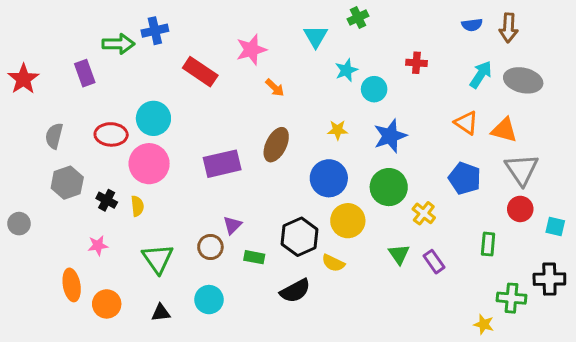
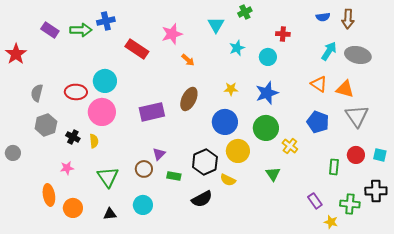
red cross: (416, 63) -> (283, 34), moved
purple rectangle: (85, 73) -> (50, 30), moved, turned -36
cyan circle: (374, 89) -> (268, 57), moved
red circle: (520, 209) -> (356, 155), moved
purple rectangle: (434, 262) -> (315, 201), moved

